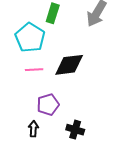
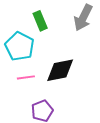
green rectangle: (53, 13) -> (40, 21), turned -36

